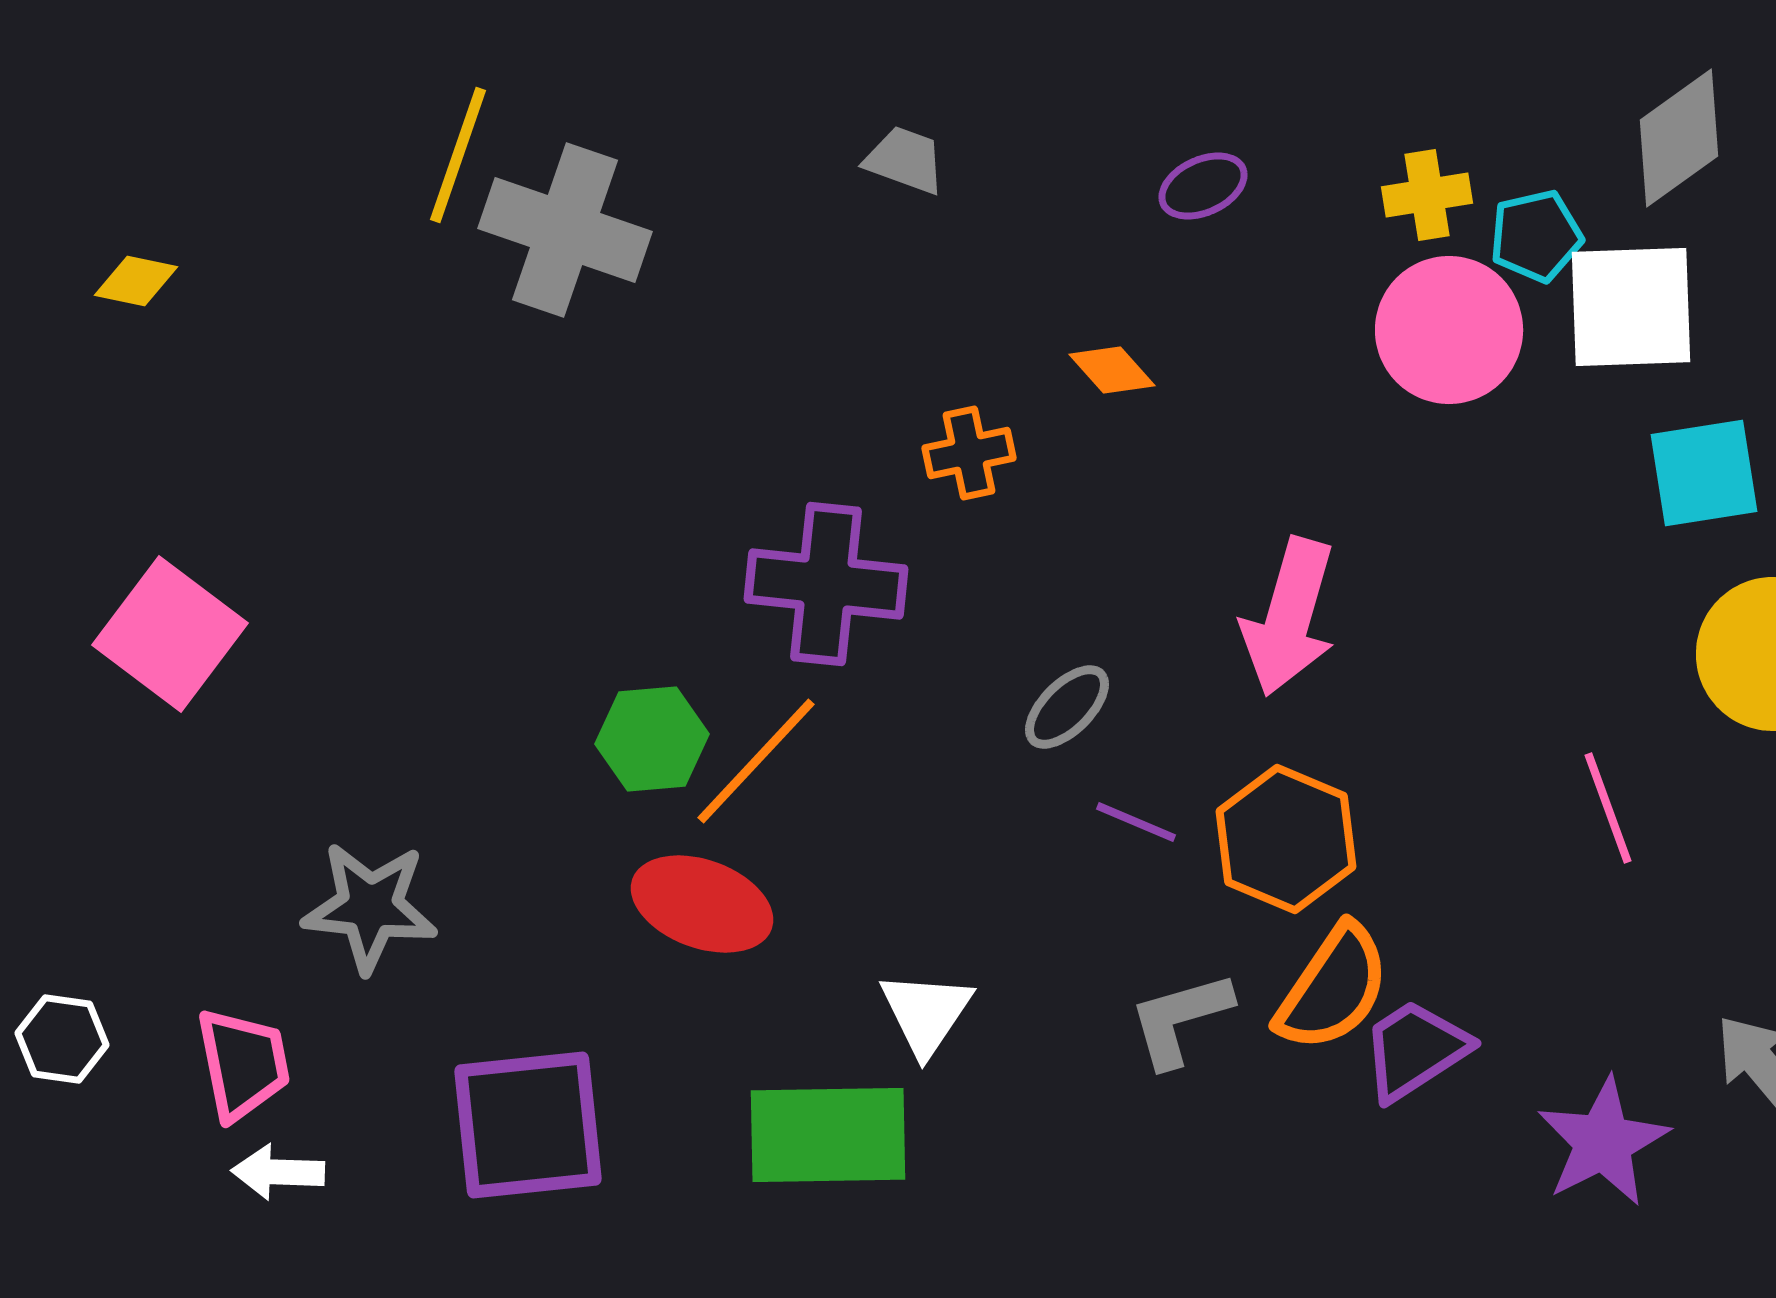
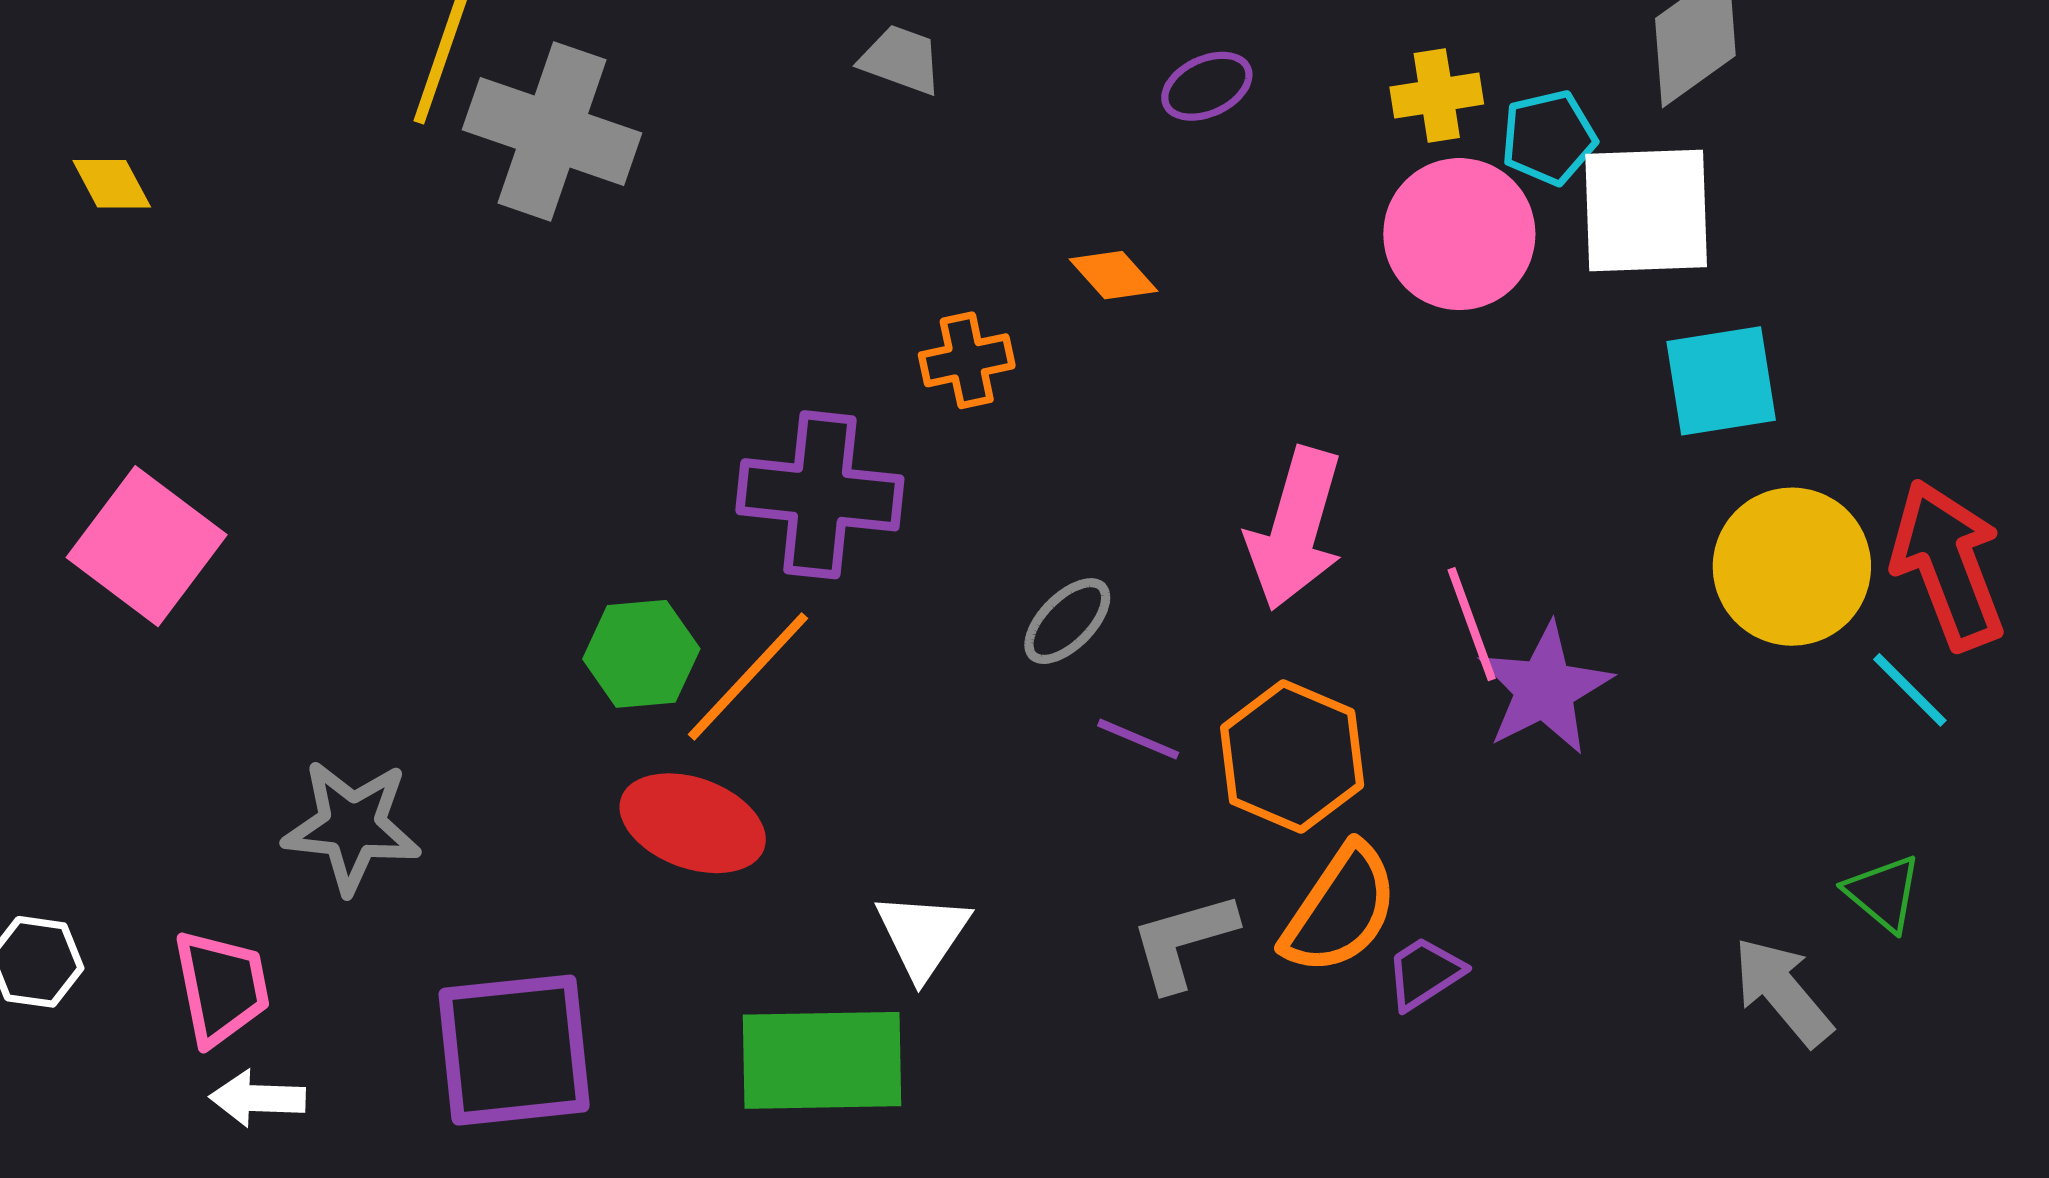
yellow diamond: (136, 281) -> (112, 184), turned 50
pink line: (1608, 808) -> (1472, 624), moved
purple trapezoid: (1415, 1050) -> (1424, 973), size x0.7
purple star: (1603, 1142) -> (1545, 689), moved

